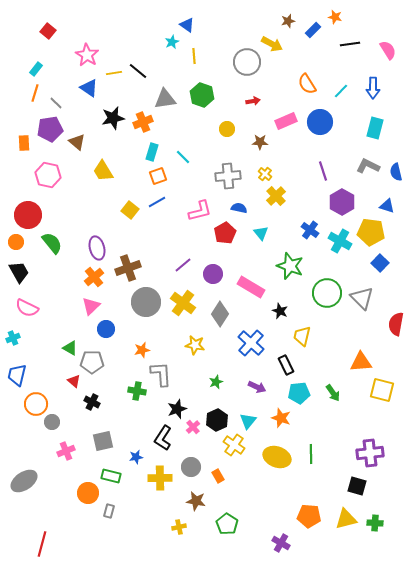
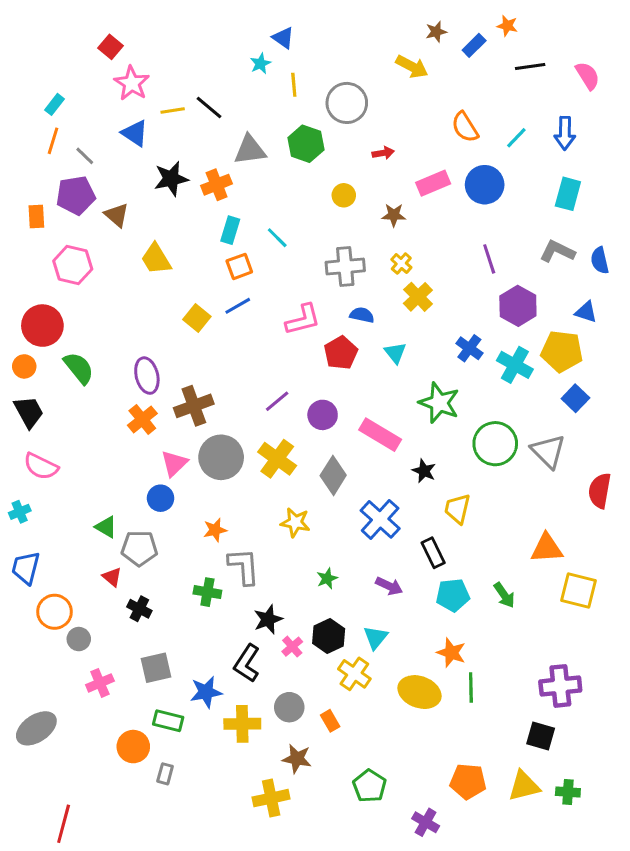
red square: (48, 31) -> (111, 47), moved
gray circle: (247, 62) -> (347, 103), moved
pink triangle: (91, 306) -> (174, 463), moved
orange star: (281, 418) -> (451, 653), moved
blue star: (136, 457) -> (206, 692), size x1.5
green pentagon: (227, 524) -> (370, 786), moved
yellow cross: (179, 527) -> (271, 798), size x1.6

